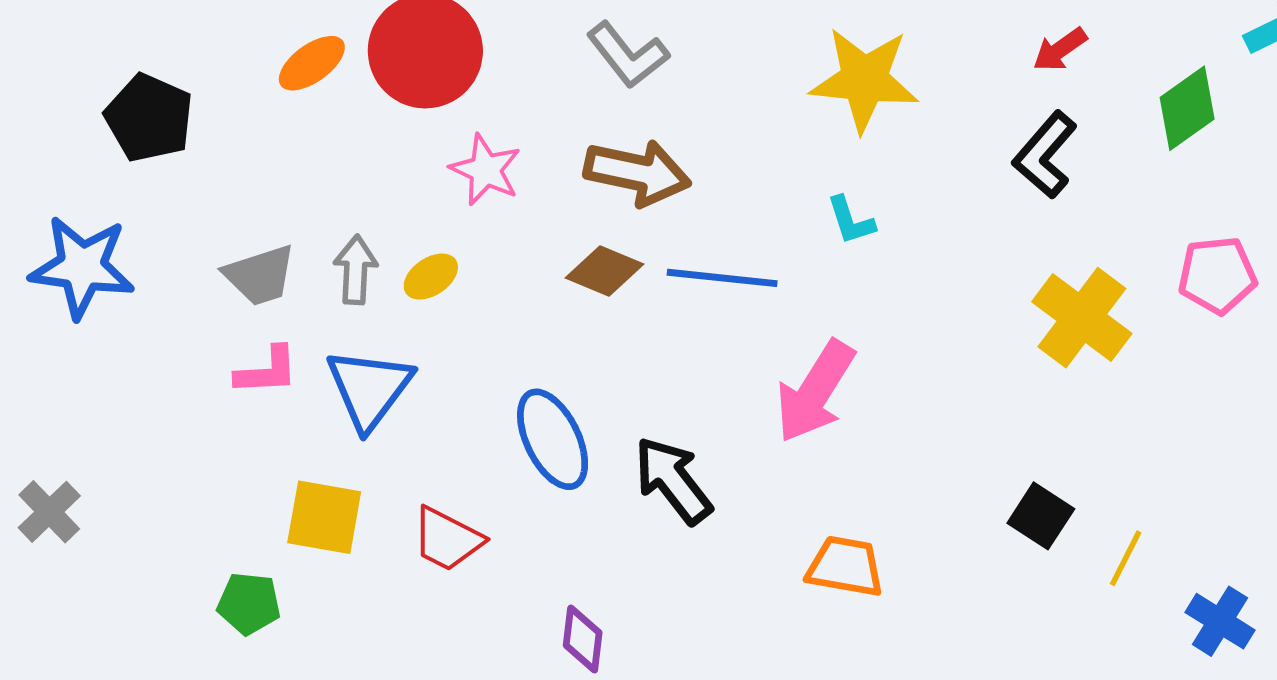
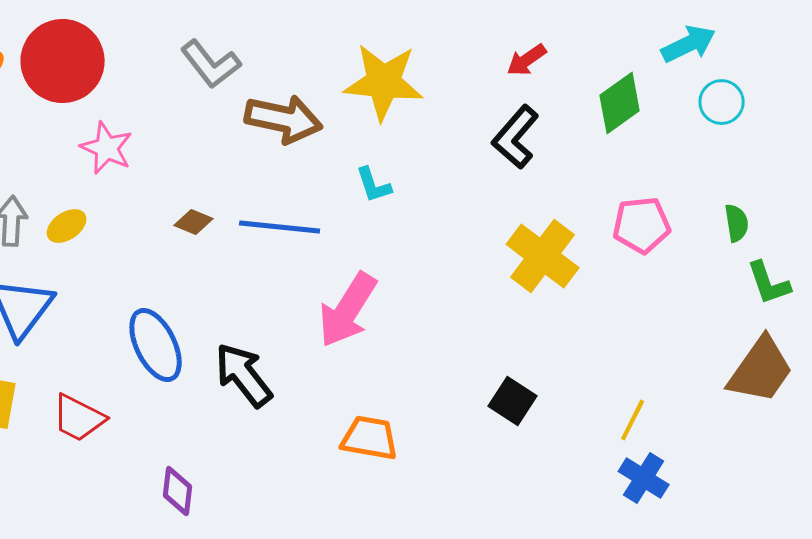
brown arrow: (637, 173) -> (284, 119), moved
brown diamond: (605, 271) -> (194, 222), size x0.7
yellow line: (1126, 558) -> (633, 420), moved

